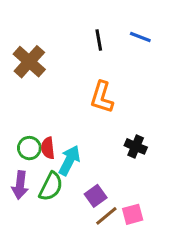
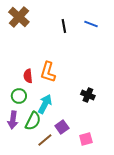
brown cross: (29, 62) -> (19, 17), moved
orange L-shape: (102, 97) -> (48, 72), moved
red semicircle: (48, 148) -> (28, 76), moved
brown line: (106, 216) -> (45, 140), moved

